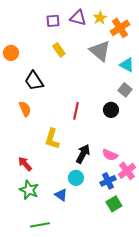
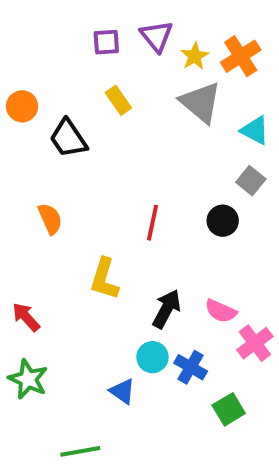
purple triangle: (78, 18) -> (156, 36), turned 36
yellow star: (100, 18) -> (195, 56), moved
black trapezoid: (34, 81) -> (68, 138), moved
red arrow: (25, 164) -> (26, 317), moved
blue cross: (108, 181) -> (191, 367), moved, turned -35
green star: (29, 190) -> (28, 379), moved

